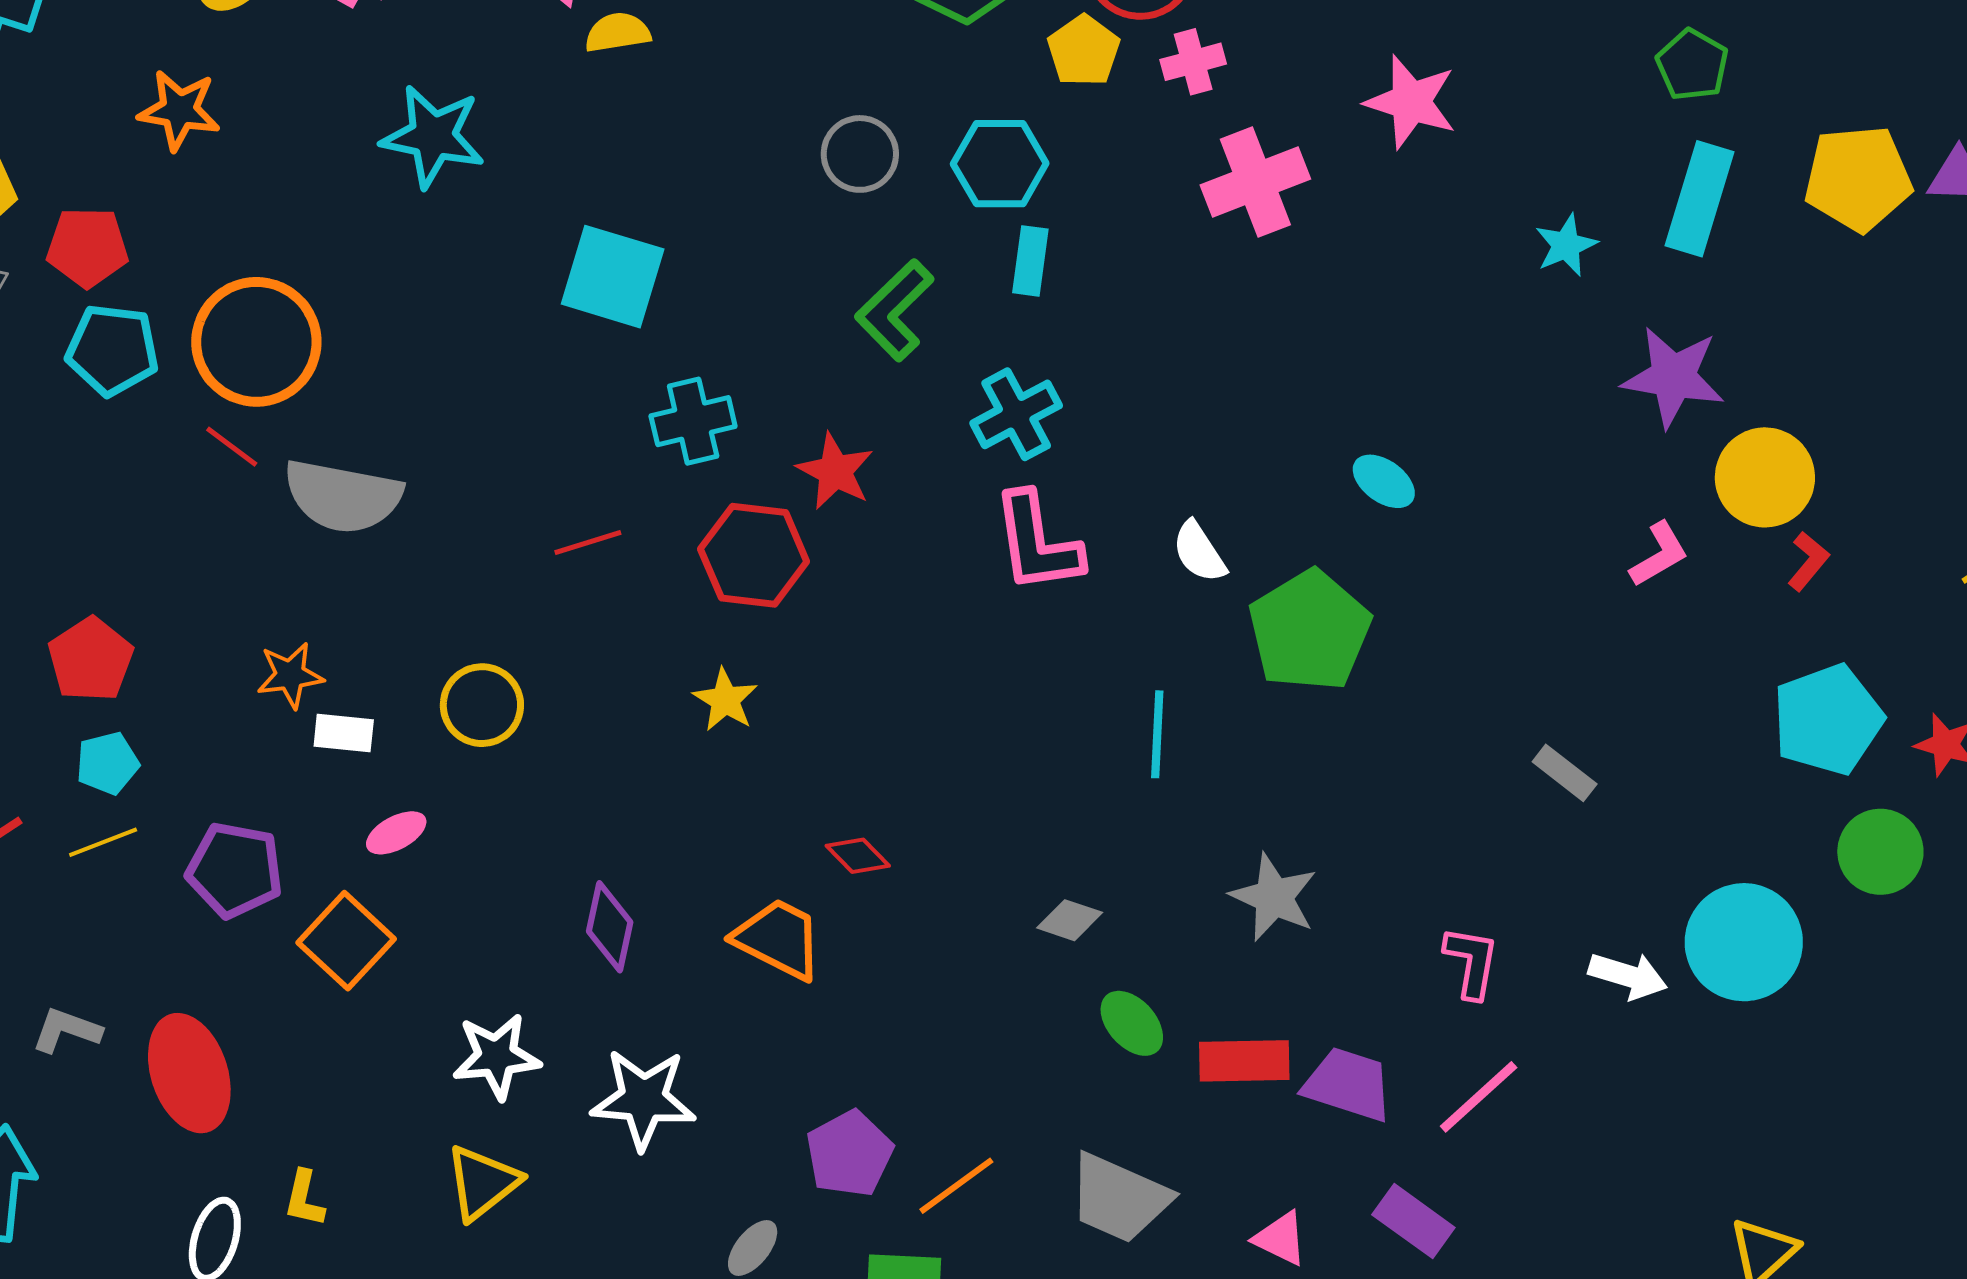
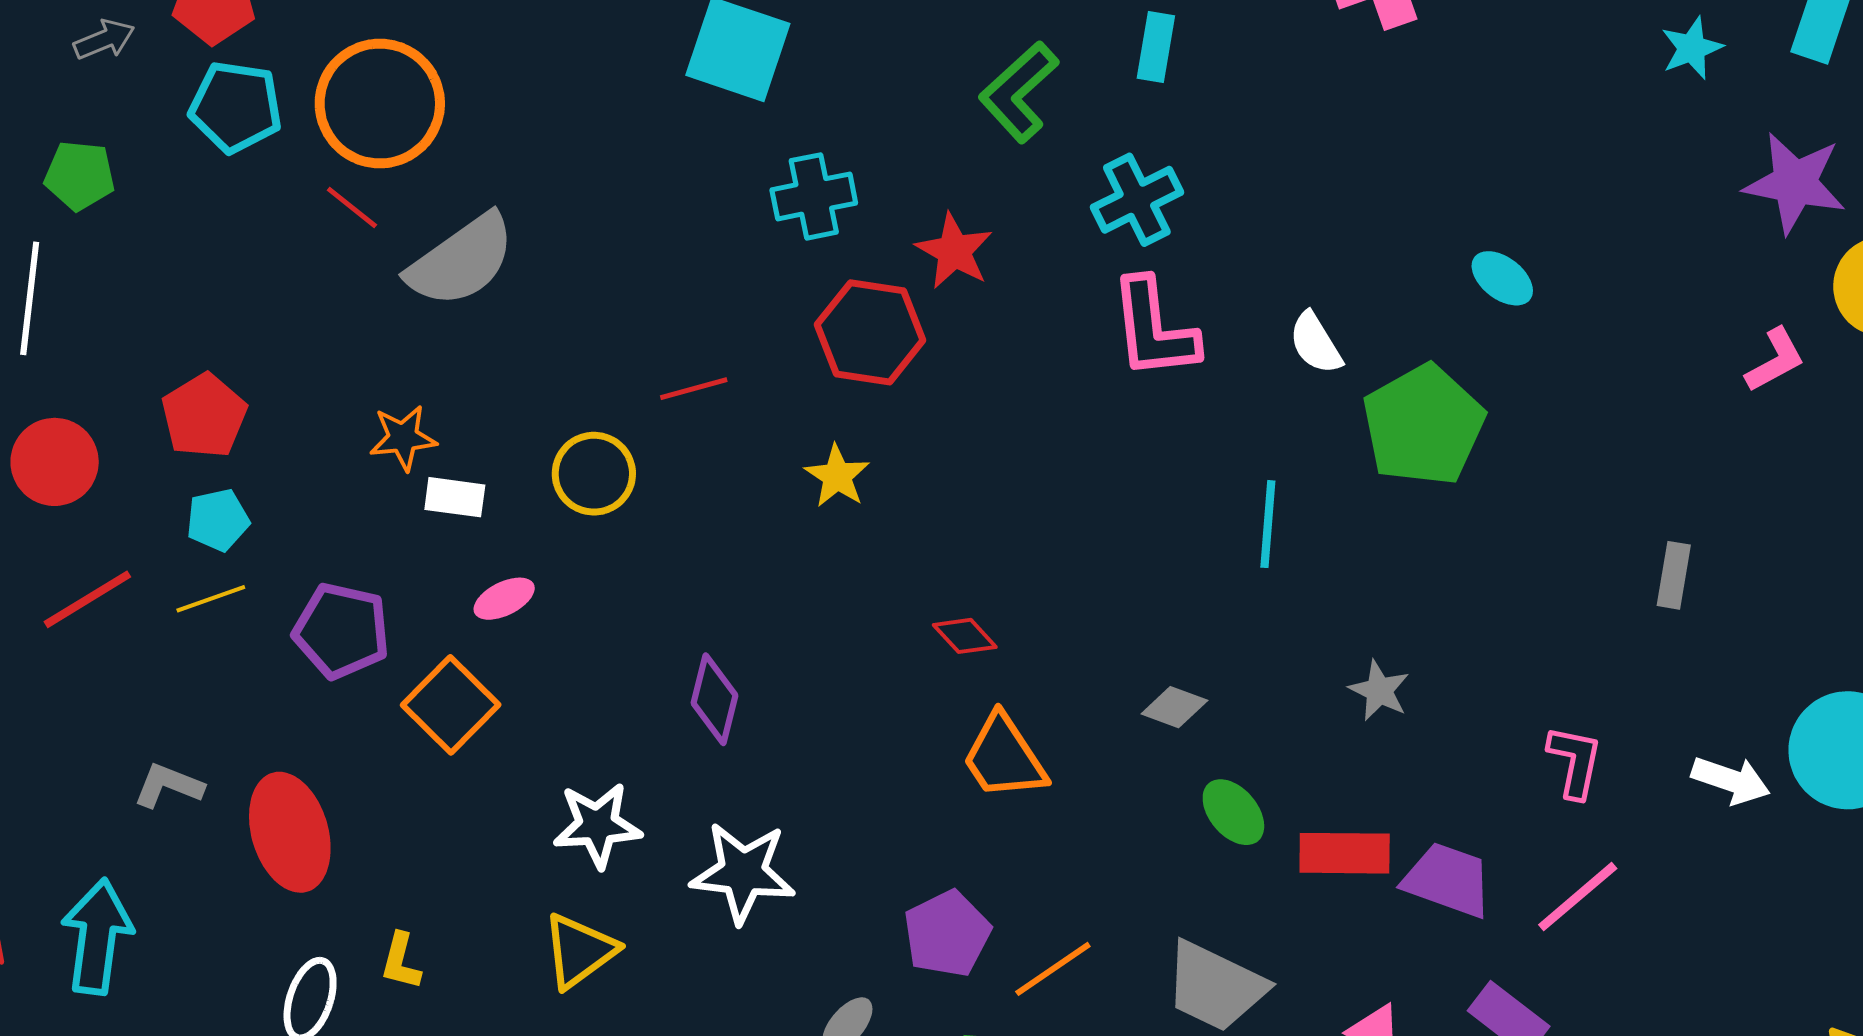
gray semicircle: (343, 496) -> (461, 260), turned -48
red line: (588, 543) -> (694, 389), moved
gray rectangle: (1565, 773) -> (1674, 575), turned 60
gray star: (1274, 897) -> (1379, 691), size x0.7
orange trapezoid: (778, 939) -> (1004, 757), moved, turned -152

